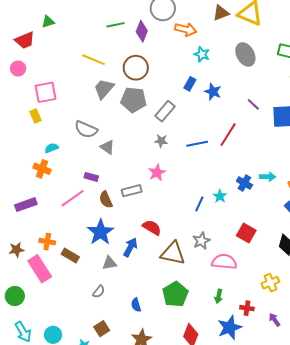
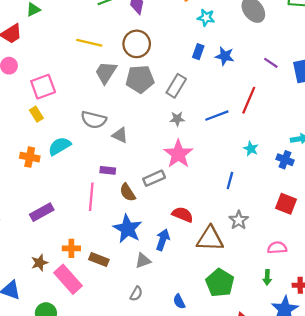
cyan semicircle: (52, 148) -> (59, 146), size x1.5
orange cross: (42, 169) -> (30, 157), moved
pink star: (157, 173) -> (178, 154), size x1.5
blue cross: (244, 183) -> (285, 160), moved
cyan star: (220, 196) -> (251, 149), moved
pink line: (73, 198) -> (91, 197), turned -40
pink semicircle: (224, 262) -> (277, 248), moved, size x0.7

